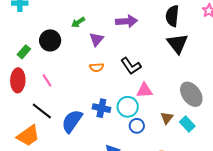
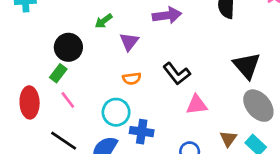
black triangle: (177, 44) -> (247, 66), moved
green rectangle: (24, 52) -> (58, 73), moved
cyan circle: (128, 107) -> (116, 112), moved

